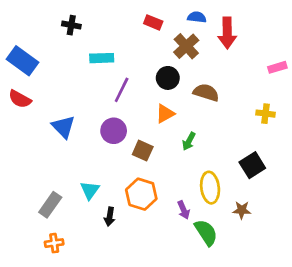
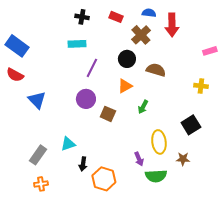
black cross: (71, 25) -> (82, 17), moved
blue triangle: (63, 127) -> (37, 100), moved
cyan triangle: (90, 190) -> (68, 144), turned 35
orange hexagon: (141, 194) -> (104, 179), moved
green semicircle: (206, 232) -> (156, 176), turned 120

